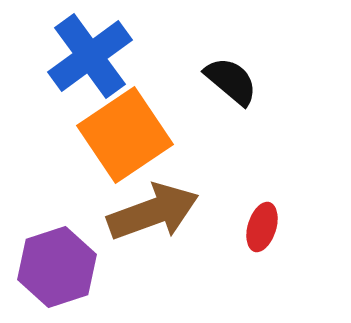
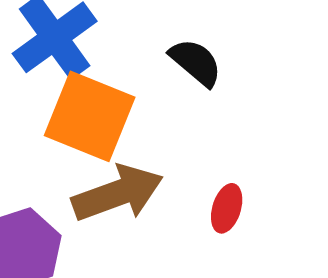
orange square: (125, 135) -> (90, 116), turned -34

